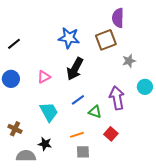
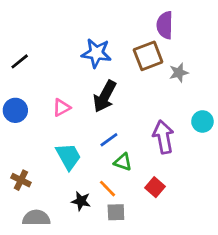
gray star: (129, 61) -> (179, 73), moved
green triangle: (95, 112) -> (123, 162), moved
orange line: (77, 135) -> (108, 189), turned 64
black star: (45, 144) -> (81, 201), moved

